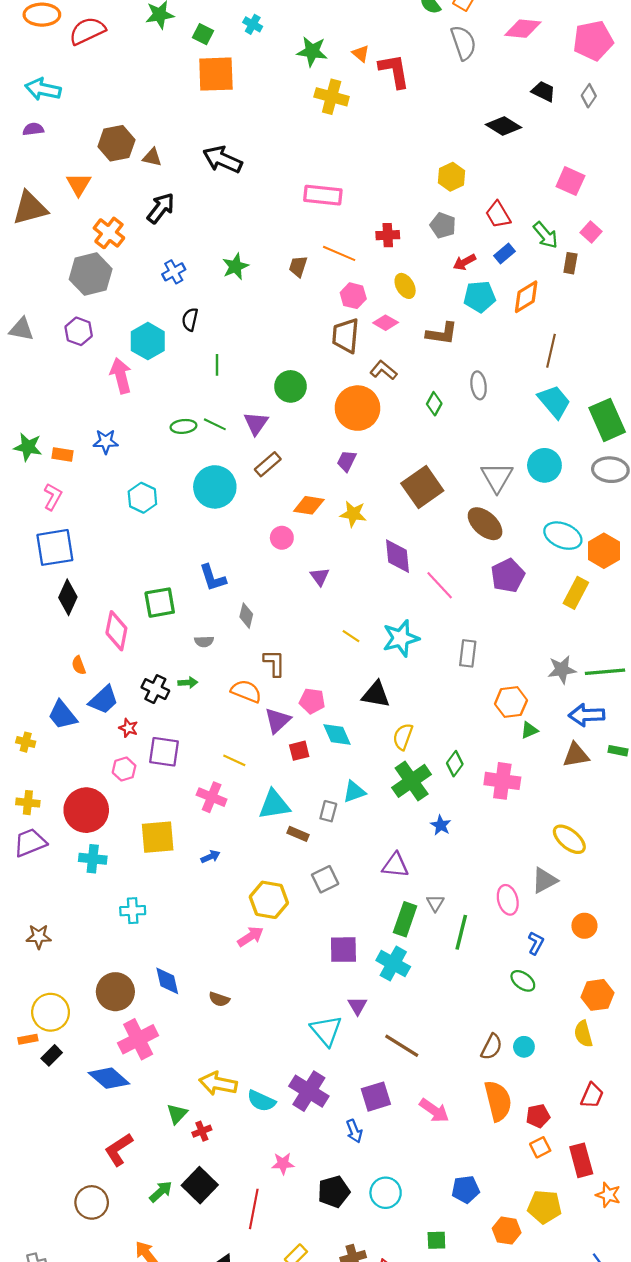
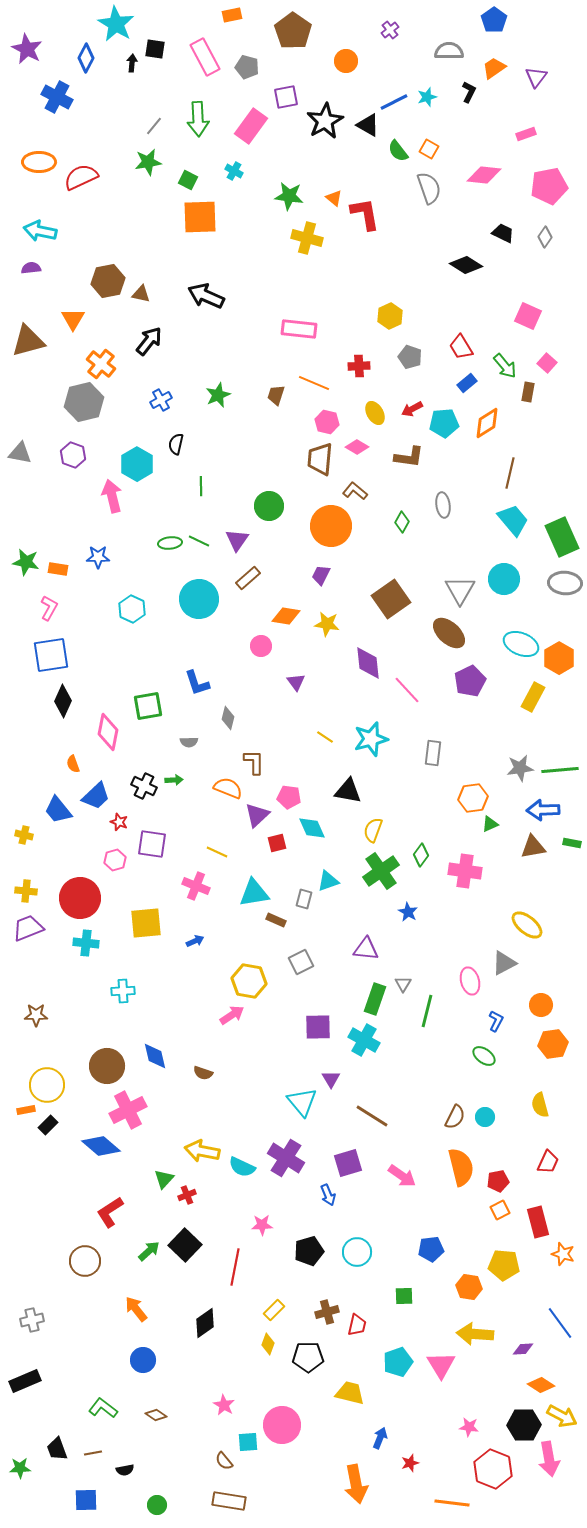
yellow hexagon: (452, 177) -> (390, 316), moved
red arrow: (464, 262) -> (412, 409), moved
orange hexagon: (597, 995) -> (553, 1044), moved

